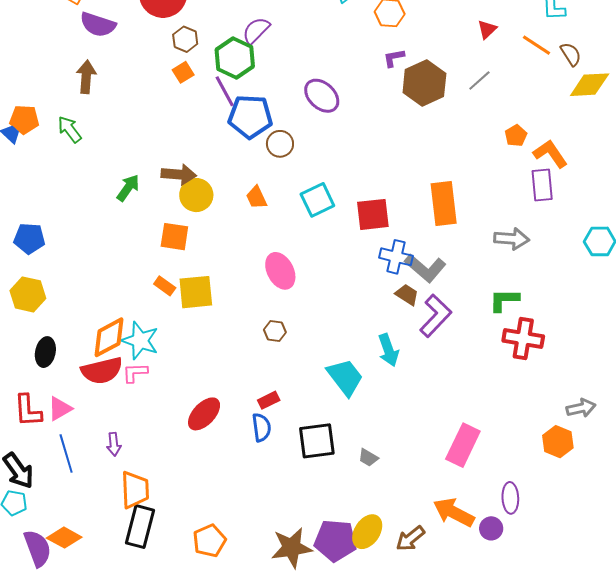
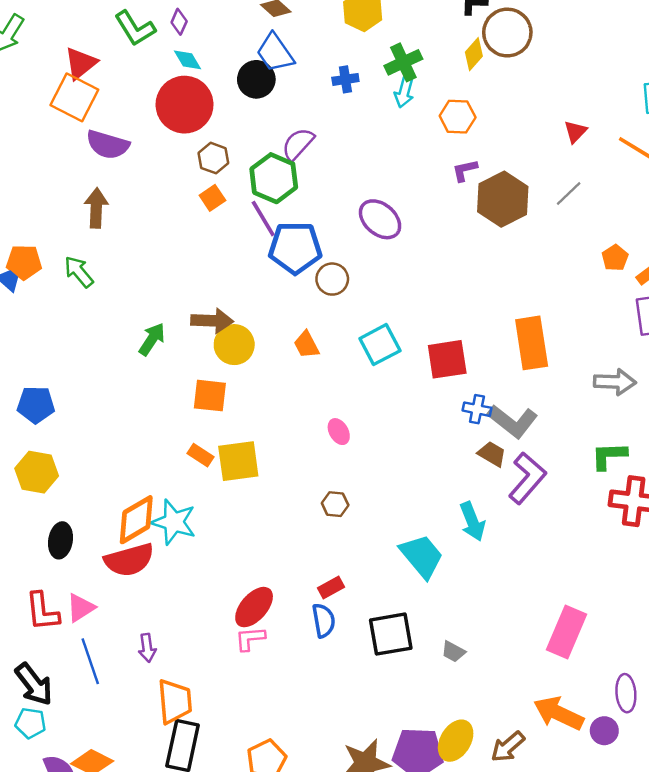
blue cross: (396, 257) -> (477, 409), size x0.7
pink ellipse: (280, 271) -> (339, 432), size x0.6
pink L-shape: (135, 373) -> (250, 639), moved

